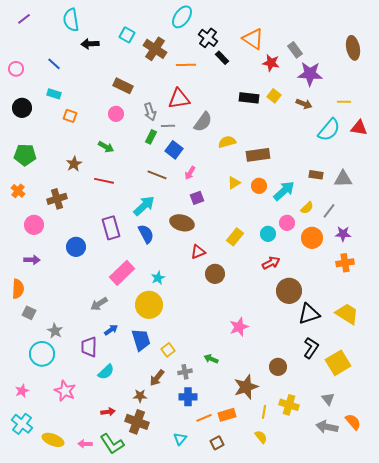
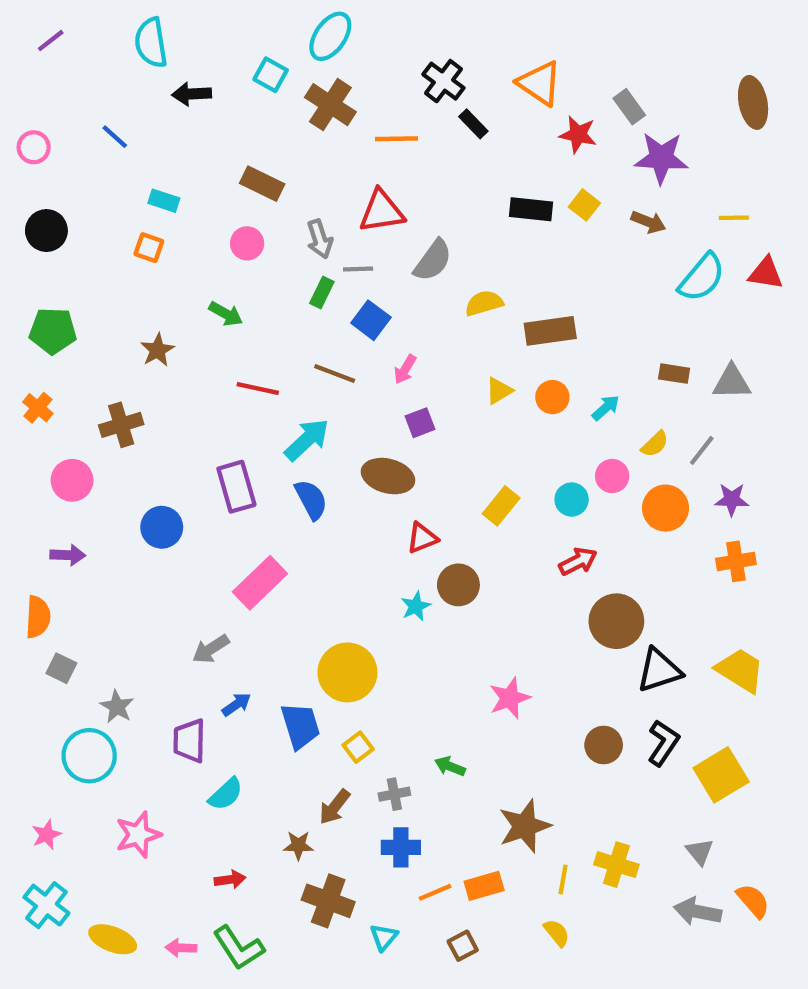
cyan ellipse: (182, 17) -> (330, 36), moved
cyan rectangle: (54, 94) -> (164, 201), moved
red line: (104, 181) -> (258, 389), moved
cyan arrow: (284, 191) -> (606, 408), size x0.6
cyan star: (158, 278) -> (416, 606), moved
yellow circle: (149, 305) -> (347, 672), moved
brown circle: (278, 367) -> (604, 745), moved
pink star: (65, 391) -> (138, 835), turned 30
brown cross: (137, 422) -> (328, 901), moved

